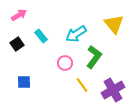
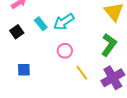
cyan arrow: (76, 34) -> (64, 22), moved
green L-shape: (94, 57) -> (109, 45), moved

